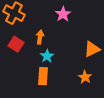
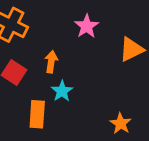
orange triangle: (92, 49) -> (131, 49), moved
orange rectangle: (43, 76) -> (37, 114), moved

